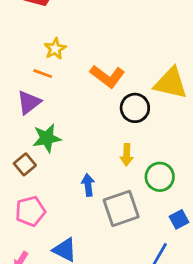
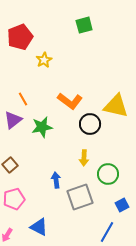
yellow star: (55, 49) -> (44, 60), moved
orange line: (43, 74) -> (23, 99), turned 40
green star: (47, 138) -> (42, 127), moved

